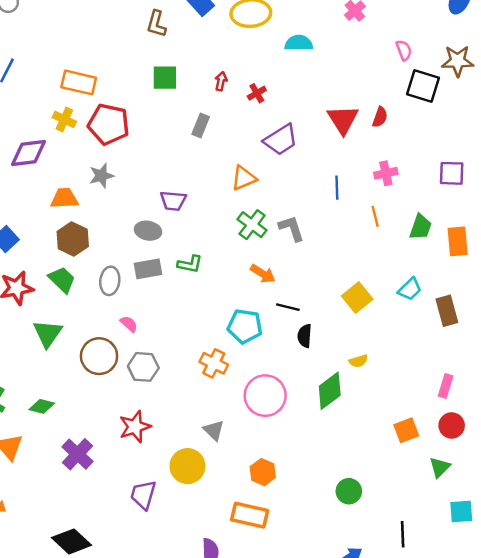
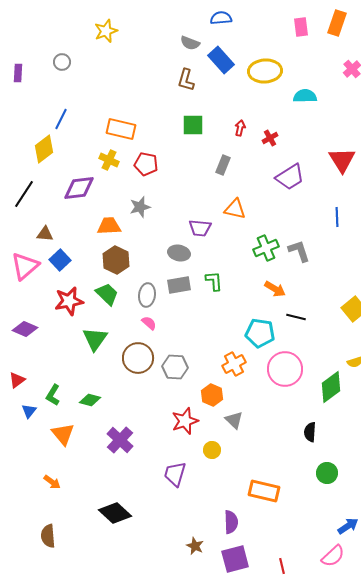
red pentagon: (109, 124) -> (146, 164), size x0.7
orange triangle: (244, 178) -> (235, 209), moved, turned 35
green cross: (252, 225) -> (266, 248), turned 30
green L-shape: (190, 264) -> (214, 281), turned -105
pink semicircle: (129, 324) -> (149, 323), moved
black semicircle: (305, 336) -> (310, 432), moved
orange cross: (214, 363) -> (234, 364), turned 35
pink circle: (265, 396) -> (285, 369), moved
red star: (135, 427) -> (185, 421), moved
yellow circle: (187, 466) -> (212, 450), size x0.6
orange hexagon: (263, 472) -> (212, 395), moved
green circle: (349, 491) -> (327, 473), moved

